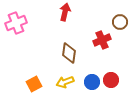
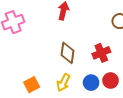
red cross: (102, 40) -> (101, 53), moved
yellow arrow: (65, 82) -> (63, 83), turned -42

